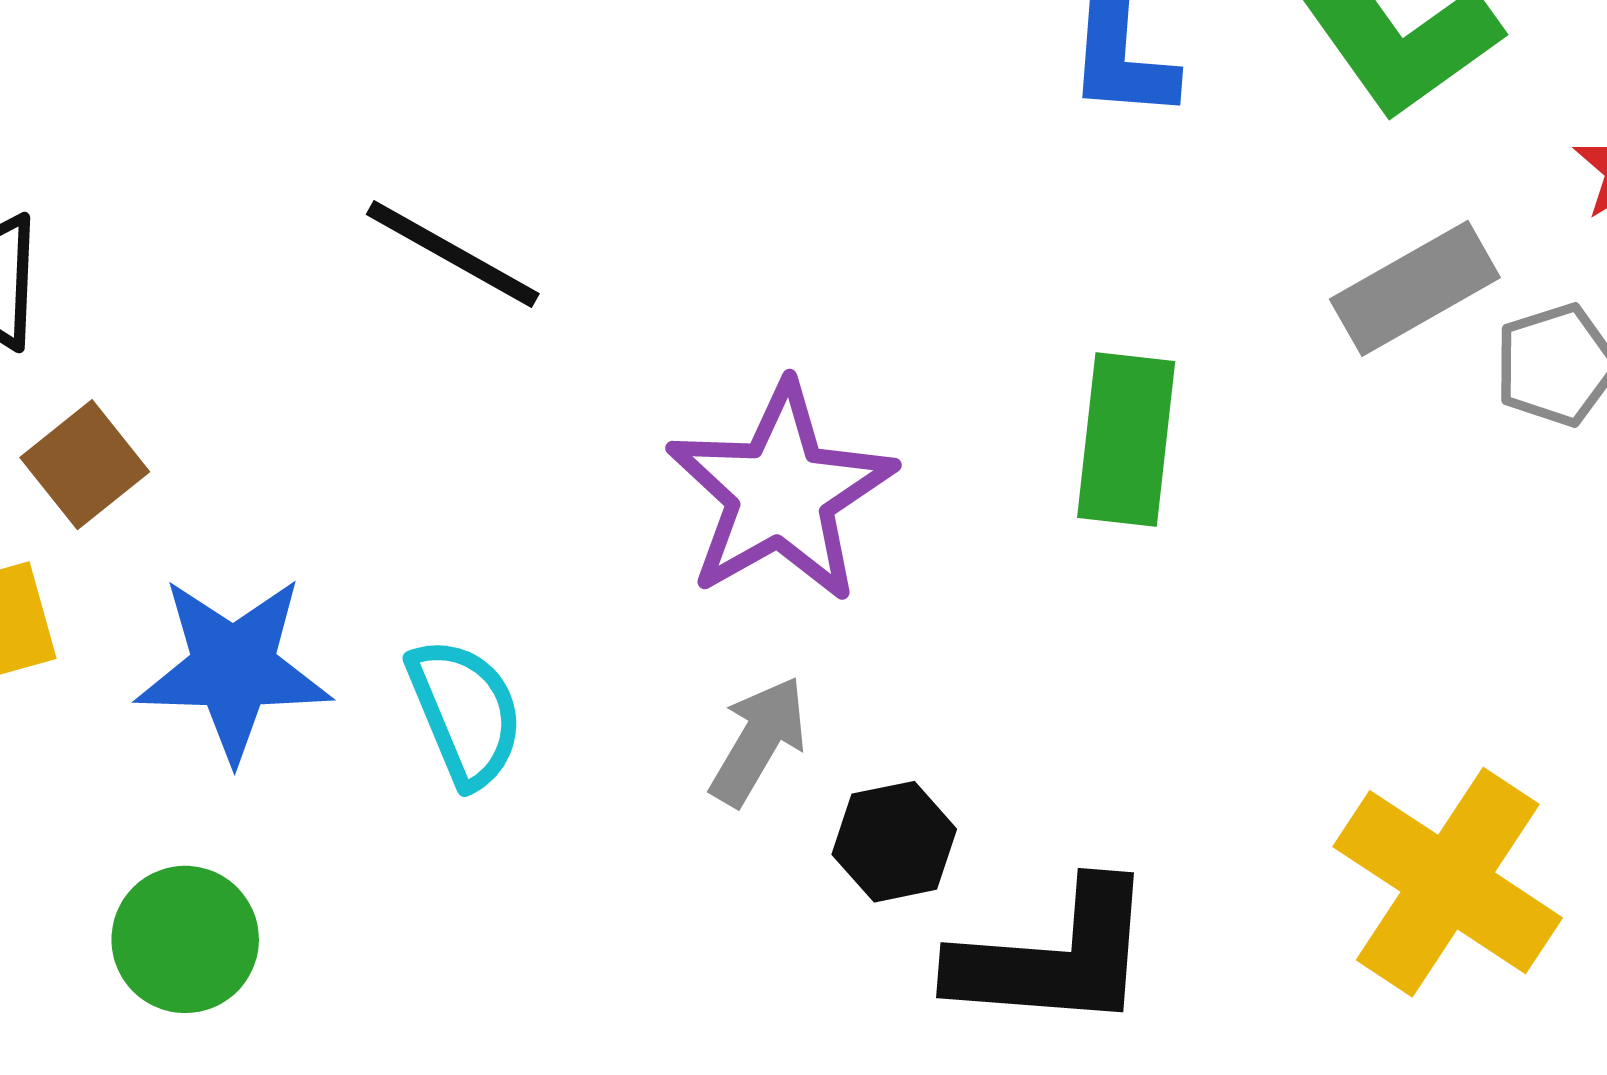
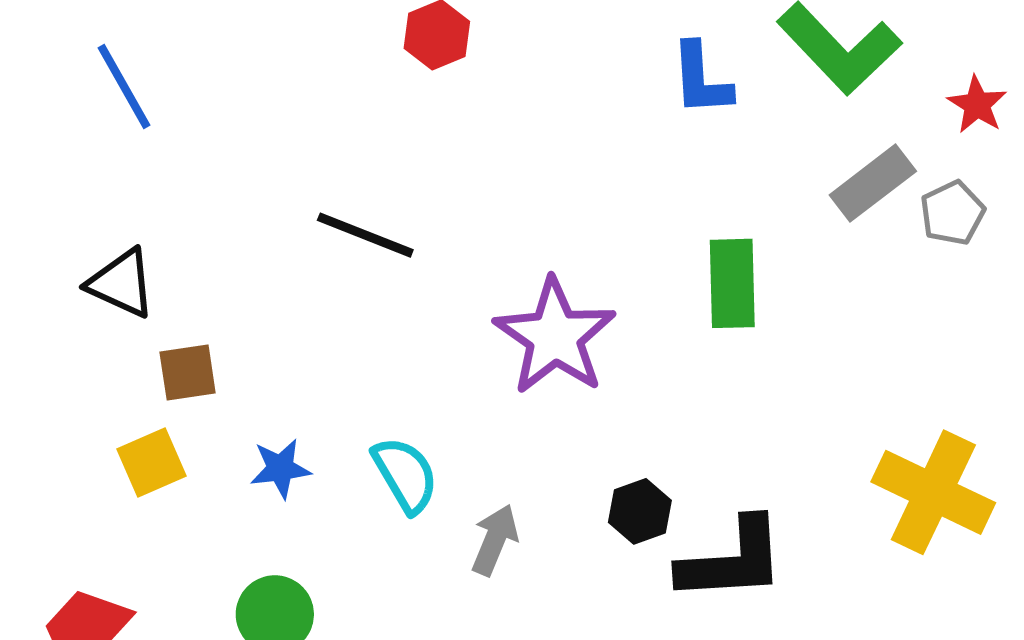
brown square: (85, 465) -> (188, 372), turned 38
blue star: (233, 668) -> (280, 468), size x0.6
gray arrow: (758, 741) -> (495, 540), moved

